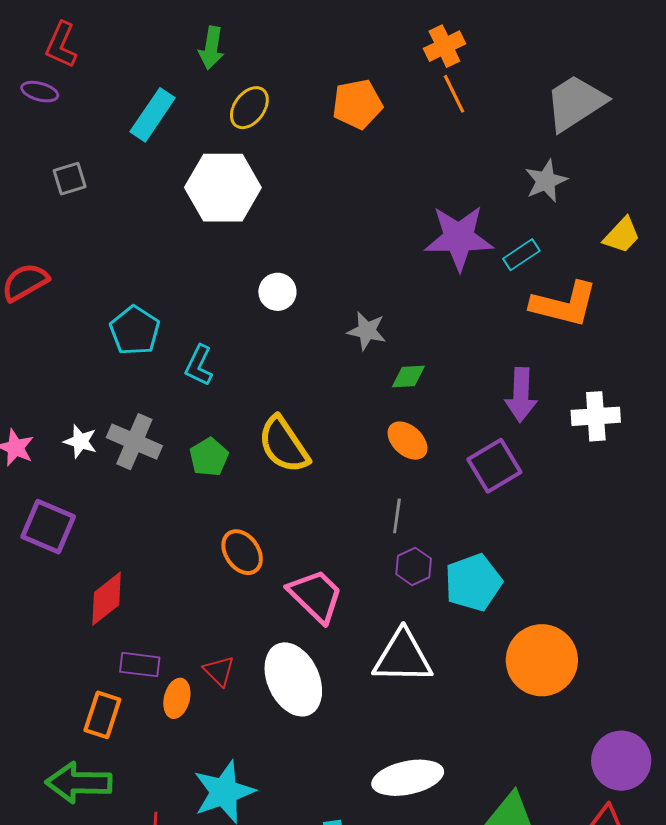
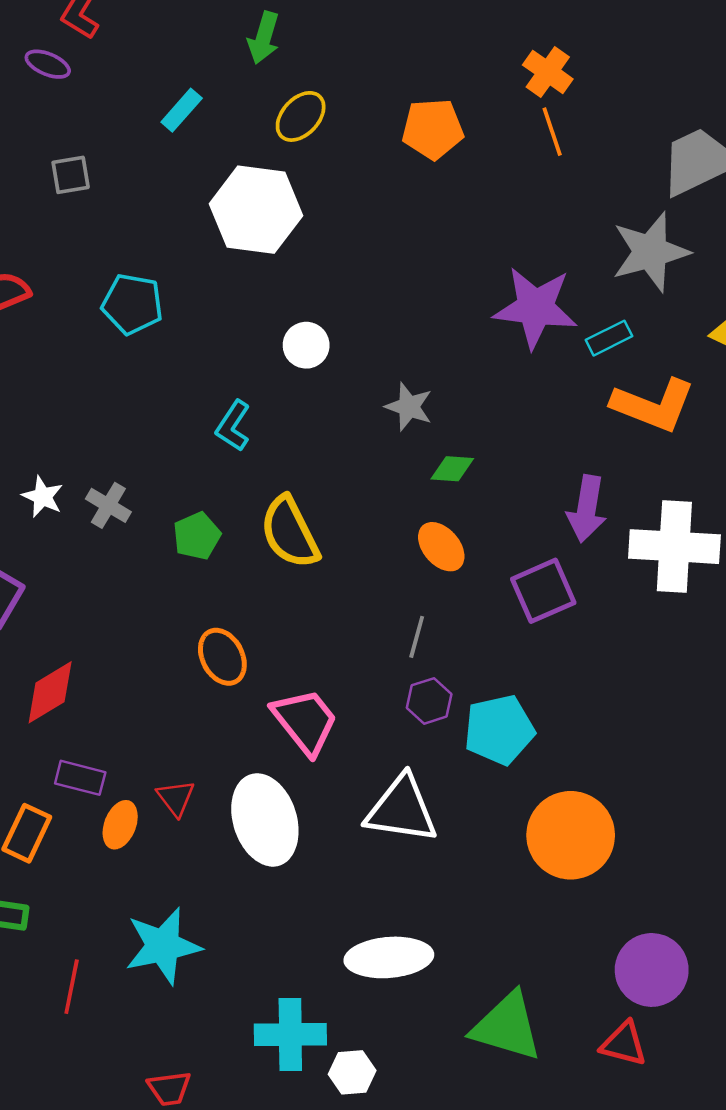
orange cross: (444, 46) -> (548, 72), turned -36
cyan rectangle: (153, 115) -> (182, 110), size x0.7
gray star: (546, 181) -> (650, 252), size x1.5
cyan pentagon: (135, 331) -> (132, 304), moved, turned -30
cyan L-shape: (199, 365) -> (233, 426), moved
white cross: (596, 416) -> (674, 547), size x1.5
gray cross: (134, 442) -> (108, 505), size x0.7

